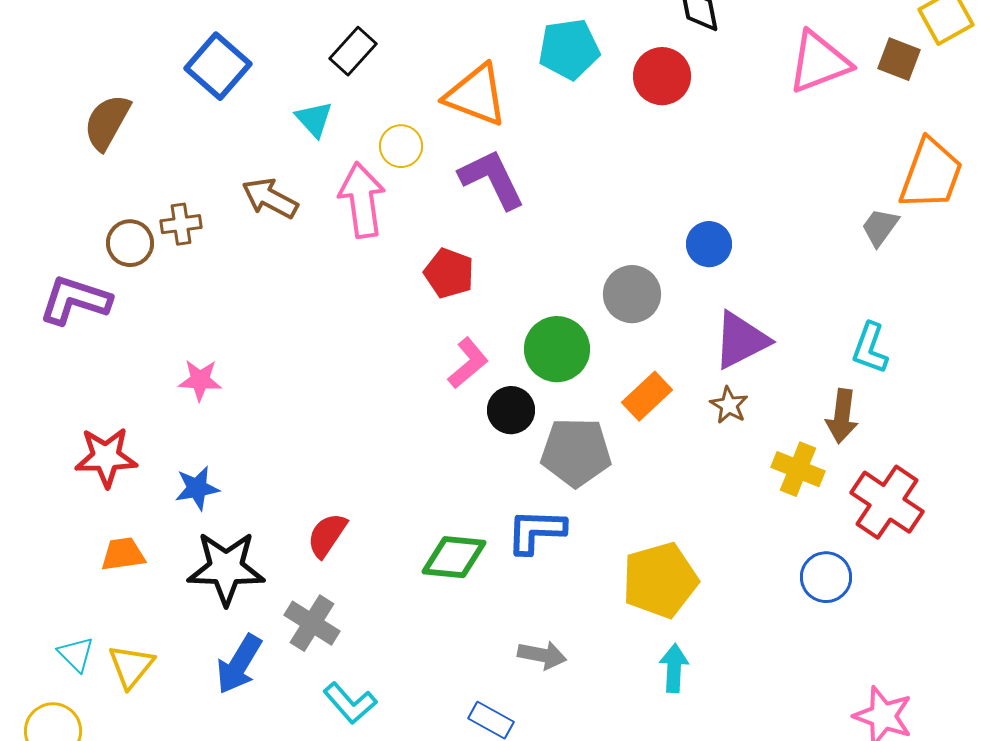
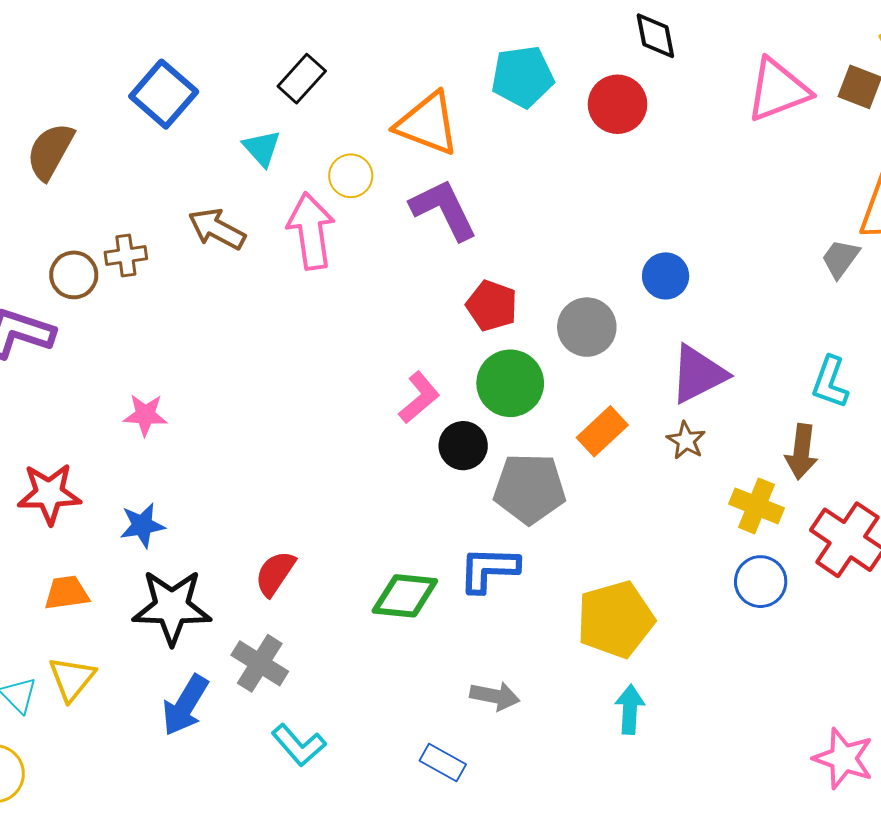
red pentagon: (449, 273) -> (492, 306), moved
blue circle: (826, 577) -> (761, 582), moved
yellow triangle: (131, 666) -> (72, 679), moved

